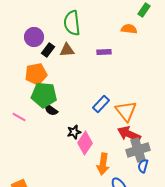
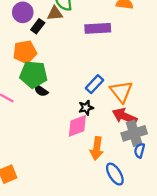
brown triangle: (67, 50) -> (55, 13), moved
purple rectangle: (104, 52) -> (98, 28), size x1.6
black star: (74, 132) -> (86, 108), moved
pink diamond: (85, 143) -> (77, 126), turned 35

